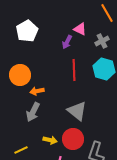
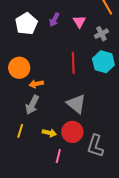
pink triangle: (80, 29) -> (79, 22), turned 32
purple arrow: (67, 42) -> (54, 20), moved
yellow line: (21, 150) -> (20, 131), moved, turned -48

